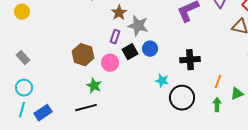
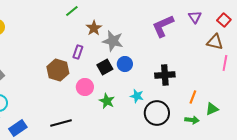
purple rectangle: (115, 37) -> (78, 52), moved
pink circle: (110, 63) -> (85, 87), moved
green star: (94, 86) -> (107, 101), moved
green arrow: (217, 105) -> (192, 120), turned 96

